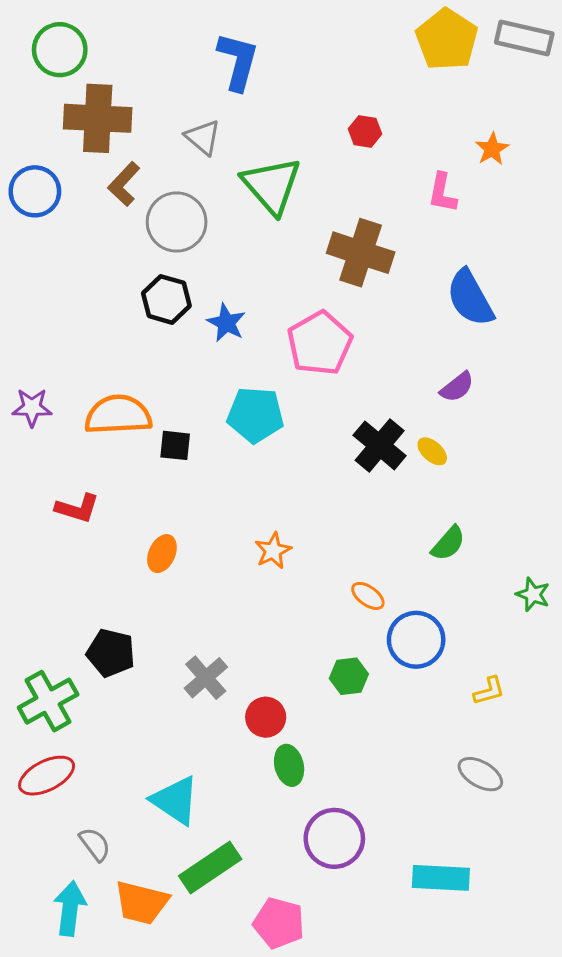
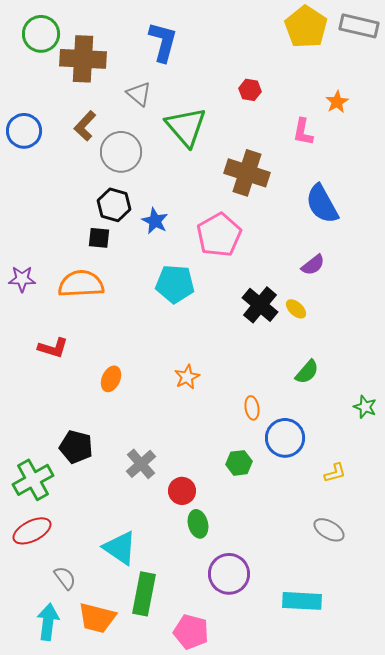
brown cross: (98, 118) -> (83, 59), moved
black square: (175, 445) -> (99, 238), moved
orange ellipse: (368, 596) -> (252, 408), turned 45
green rectangle: (210, 868) -> (144, 594), turned -45

